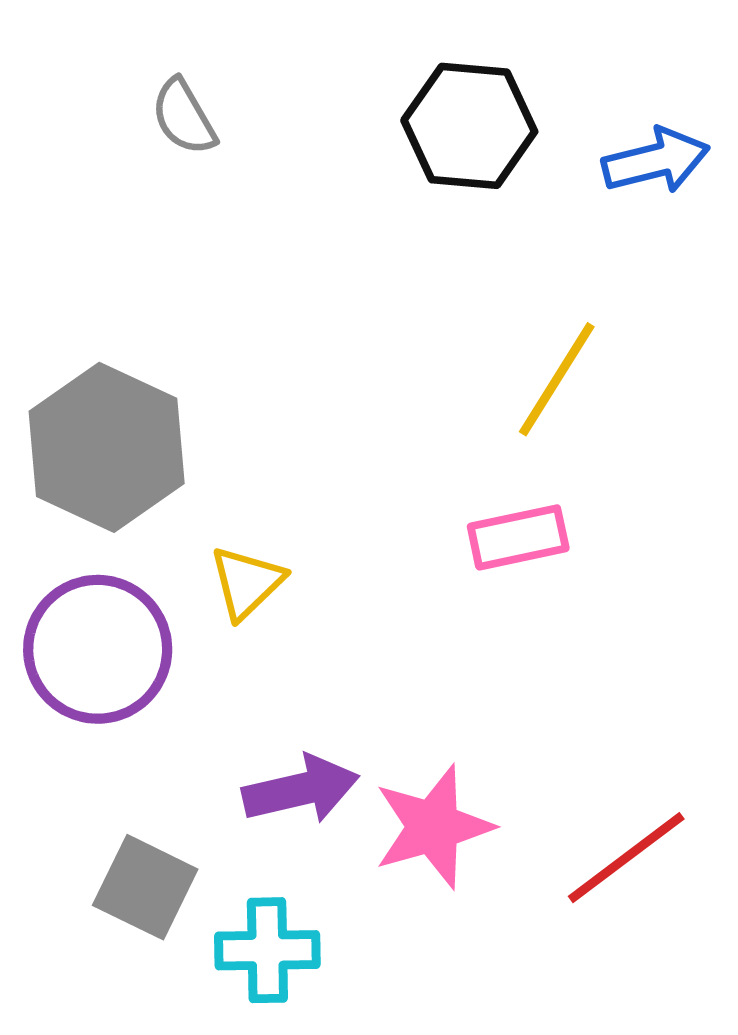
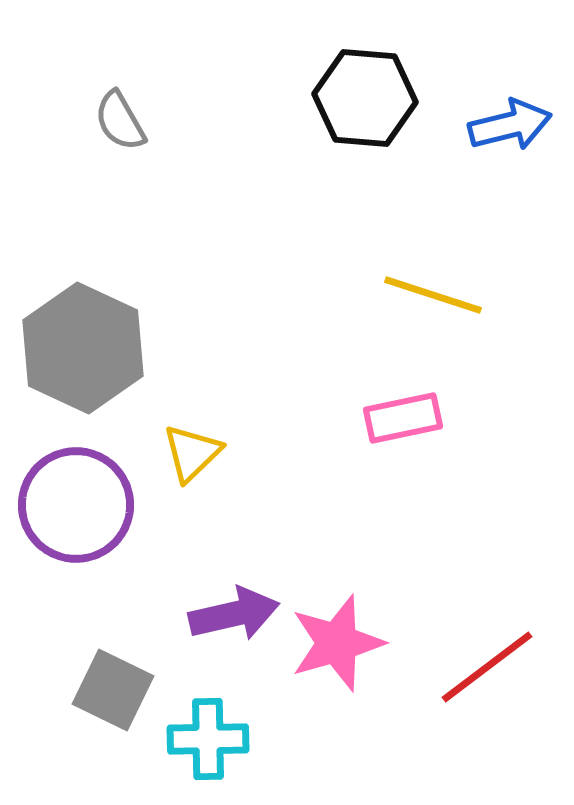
gray semicircle: (184, 117) -> (120, 121), moved
yellow line: (557, 379) -> (433, 295), turned 76

